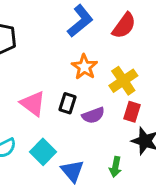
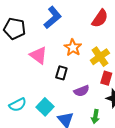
blue L-shape: (80, 21) -> (53, 18), moved
pink triangle: (33, 104) -> (38, 55), moved
purple semicircle: (93, 115) -> (82, 91), moved

